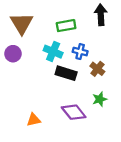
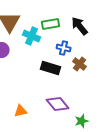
black arrow: (101, 15) -> (80, 26), moved, turned -36
cyan cross: (53, 52) -> (32, 36), moved
green star: (100, 99) -> (82, 121), moved

